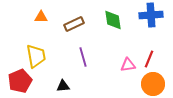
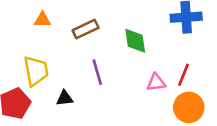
green diamond: (113, 20) -> (135, 41), moved
black triangle: (63, 86) -> (65, 98), moved

